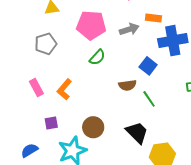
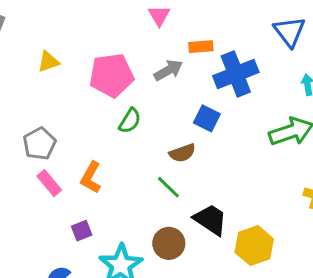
gray pentagon: (46, 44) -> (40, 144), moved
green line: (149, 99) -> (168, 187), moved
brown circle: (93, 127) -> (169, 243), moved

